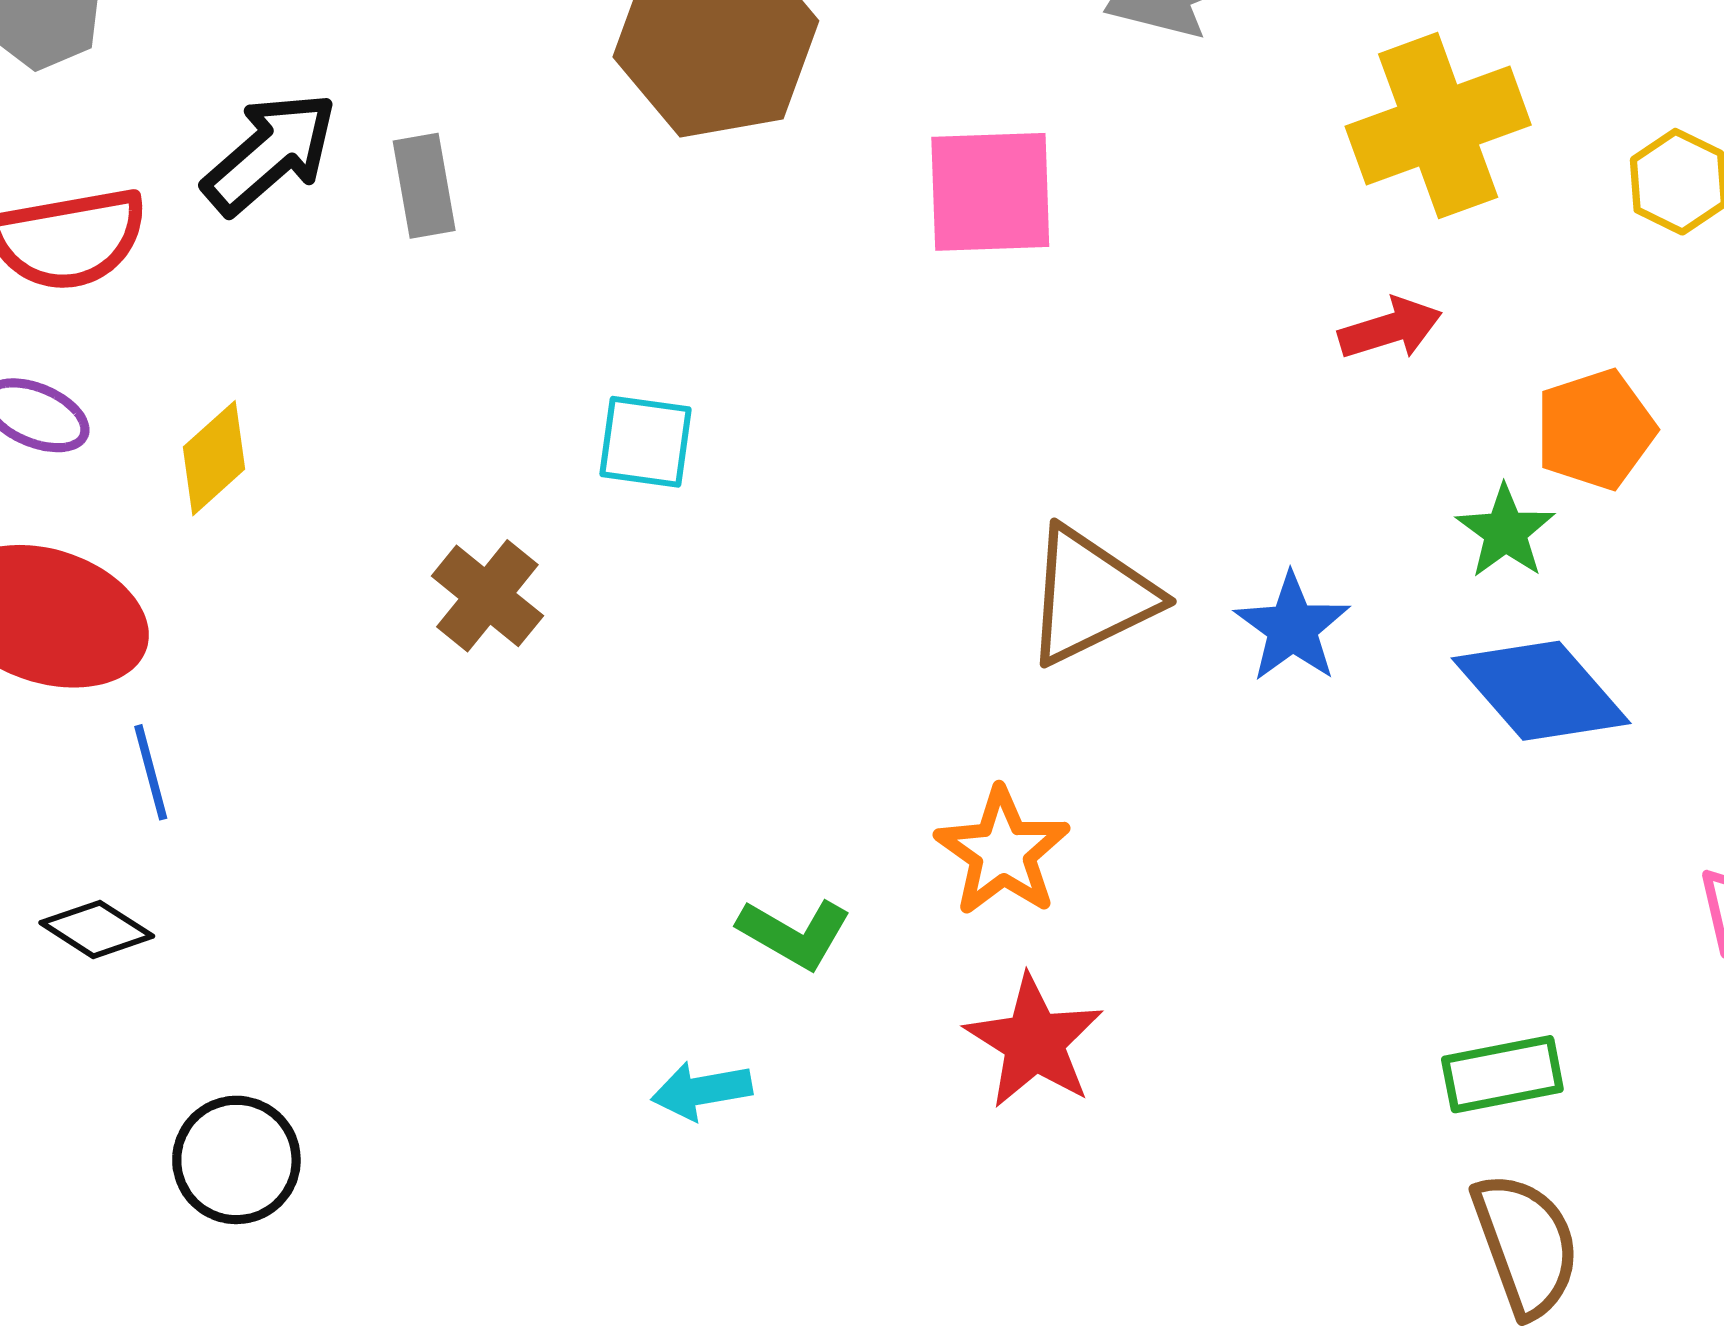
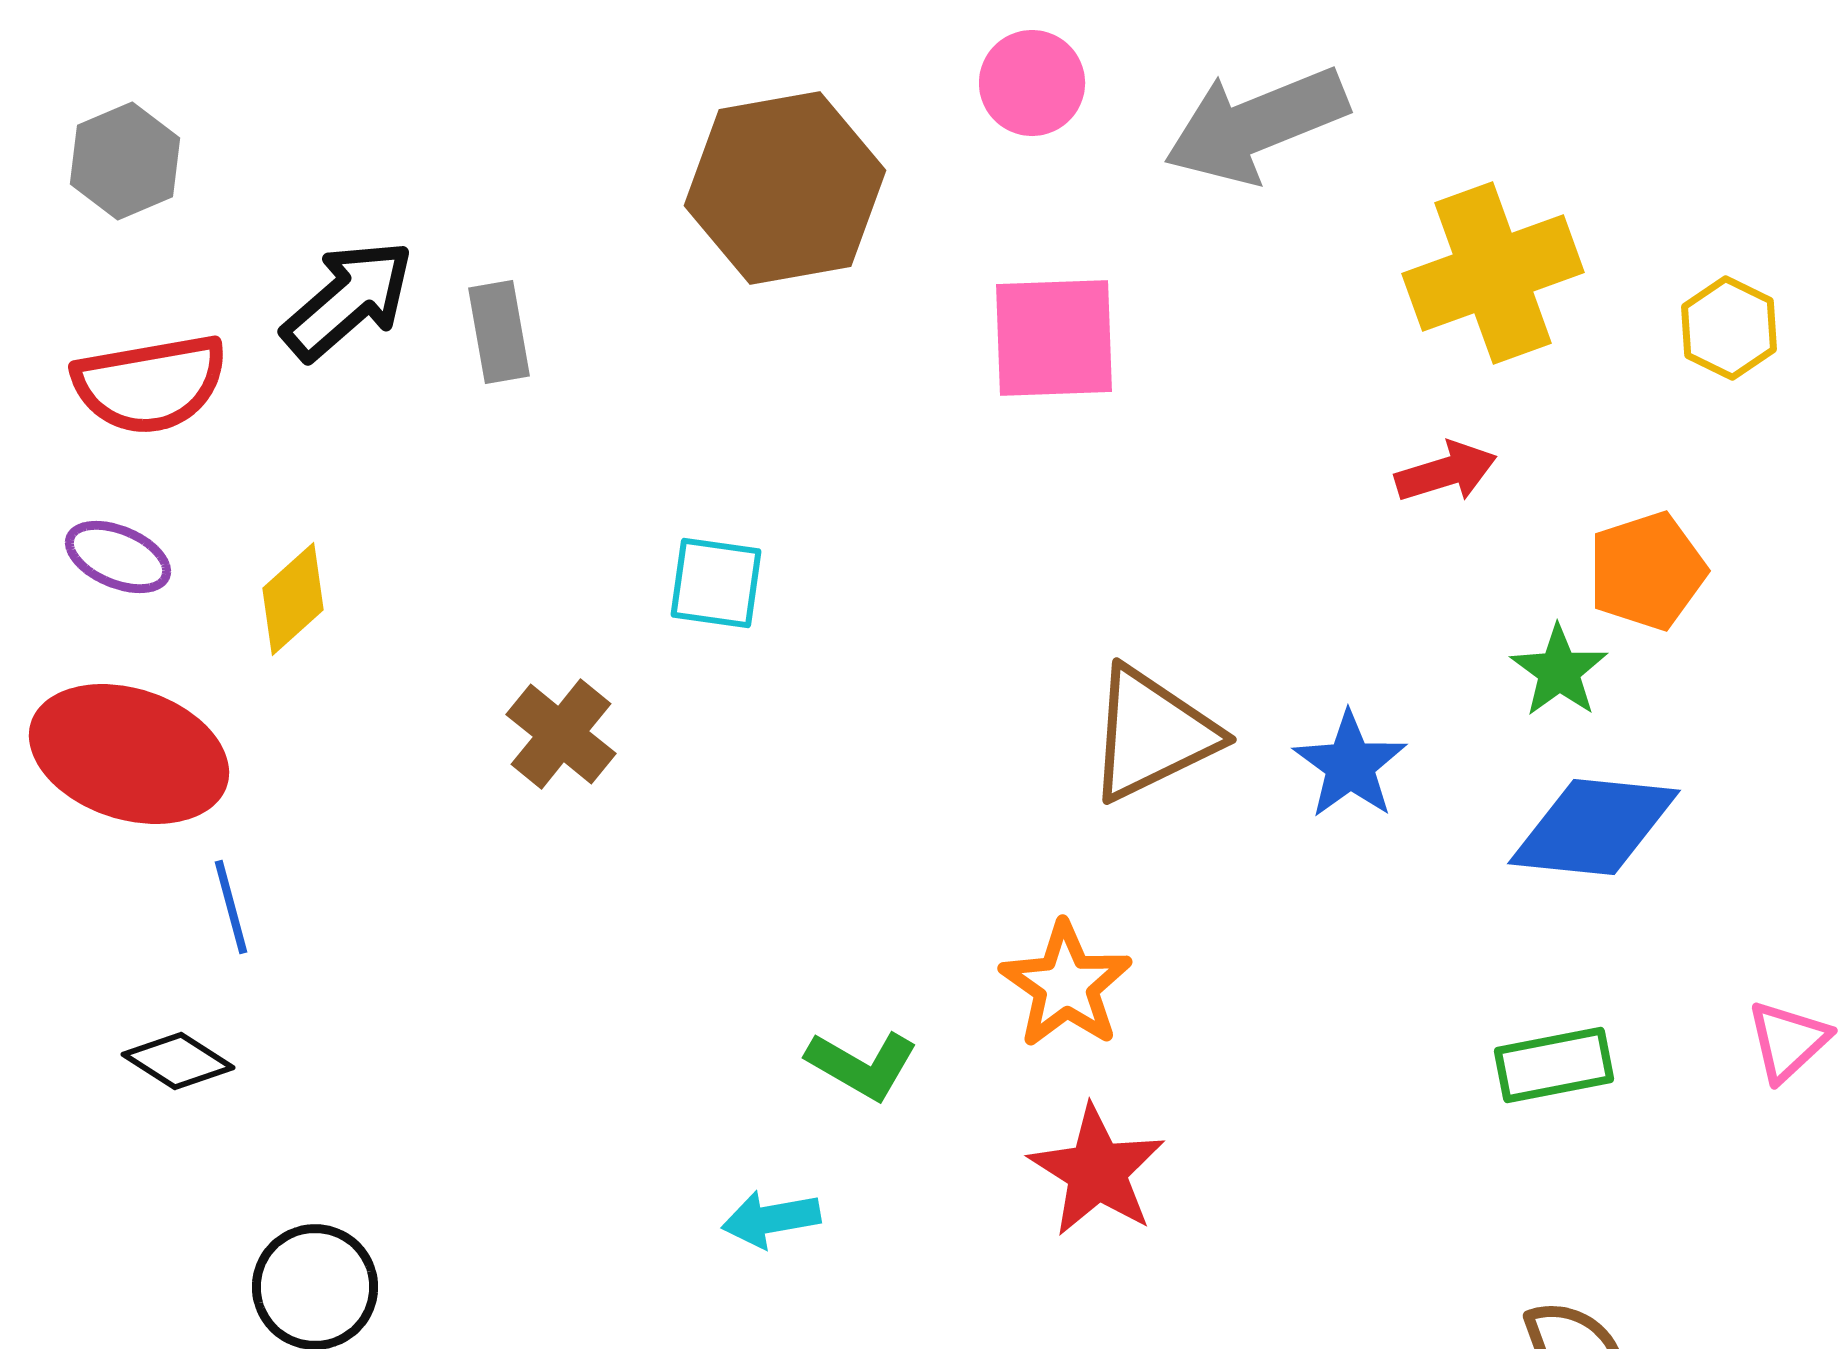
blue diamond: (1541, 691) -> (1594, 827), turned -43
green rectangle: (1502, 1074) -> (1554, 1065), moved

